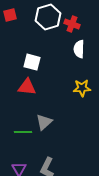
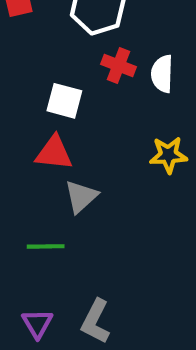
red cross: (72, 24) -> (118, 65), moved
gray triangle: (44, 122) -> (81, 197), moved

